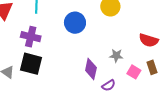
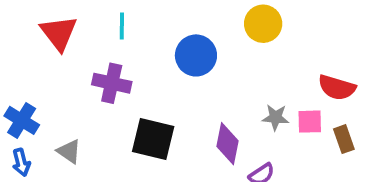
black square: (31, 64) -> (153, 139), moved
pink square: (134, 72) -> (310, 122), moved, turned -32

